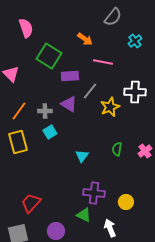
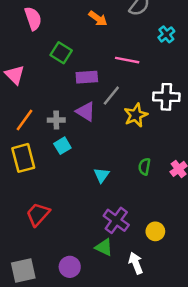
orange arrow: (85, 39) -> (98, 19), moved
green square: (49, 56) -> (61, 53), size x0.7
purple cross: (94, 193) -> (116, 220), turned 30
red trapezoid: (31, 203) -> (38, 214), moved

